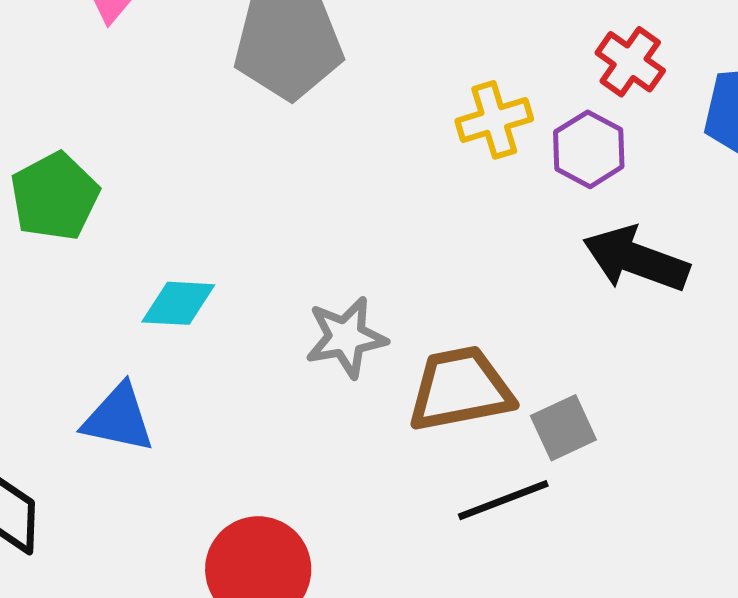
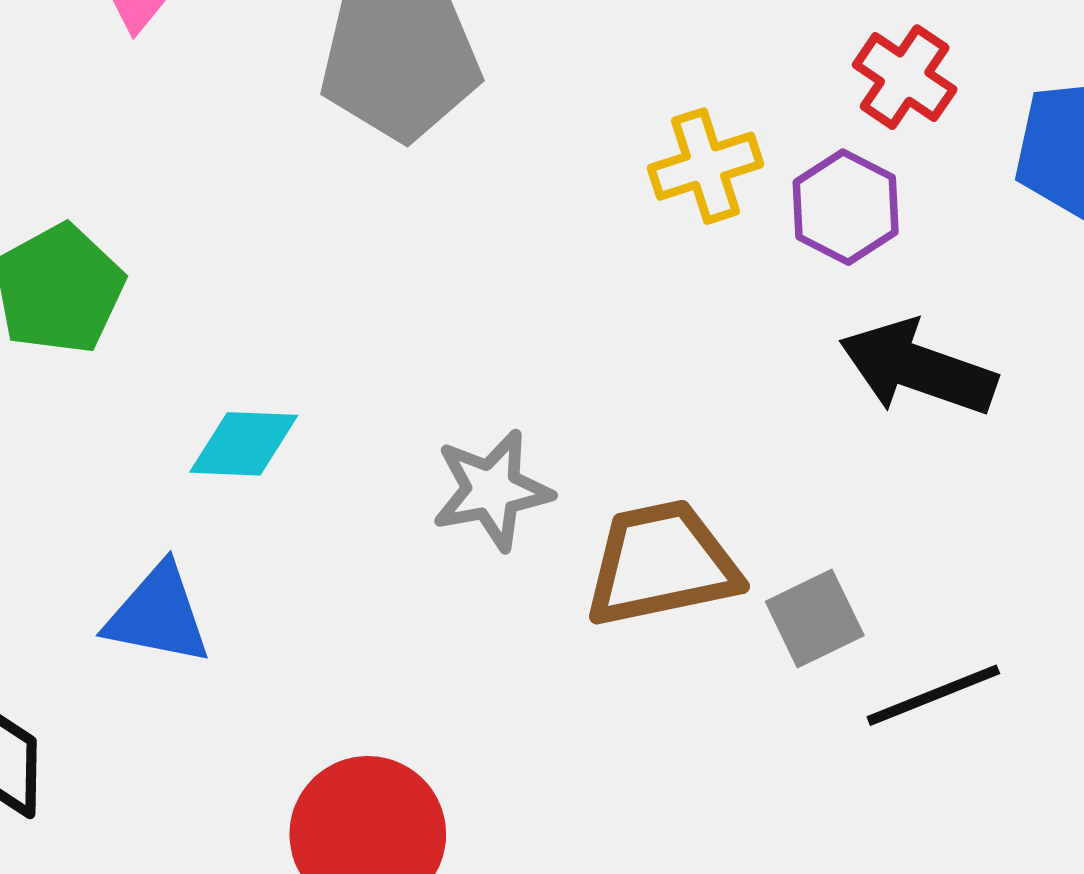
black line: (503, 500) -> (933, 695), moved

